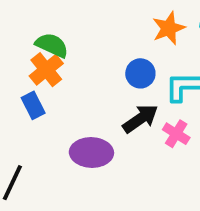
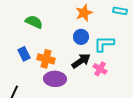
orange star: (169, 28) -> (84, 13), moved
orange cross: (46, 70) -> (46, 59), moved, turned -36

